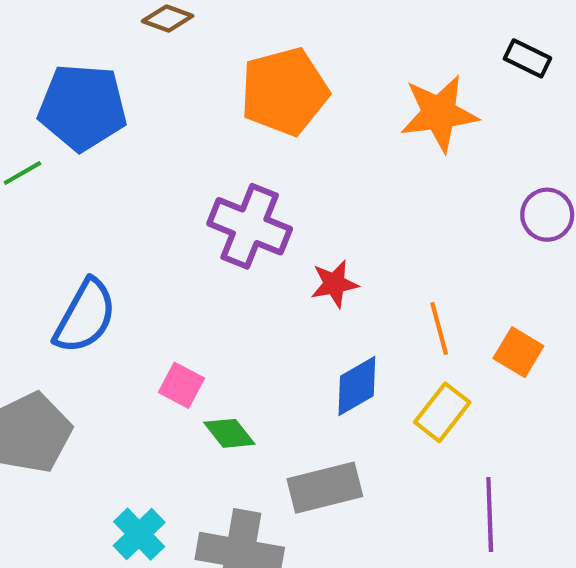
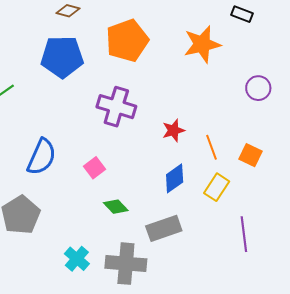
blue pentagon: (83, 107) -> (62, 57), moved
red star: (334, 284) -> (173, 130), moved
pink square: (181, 385) -> (95, 168), moved, turned 30

